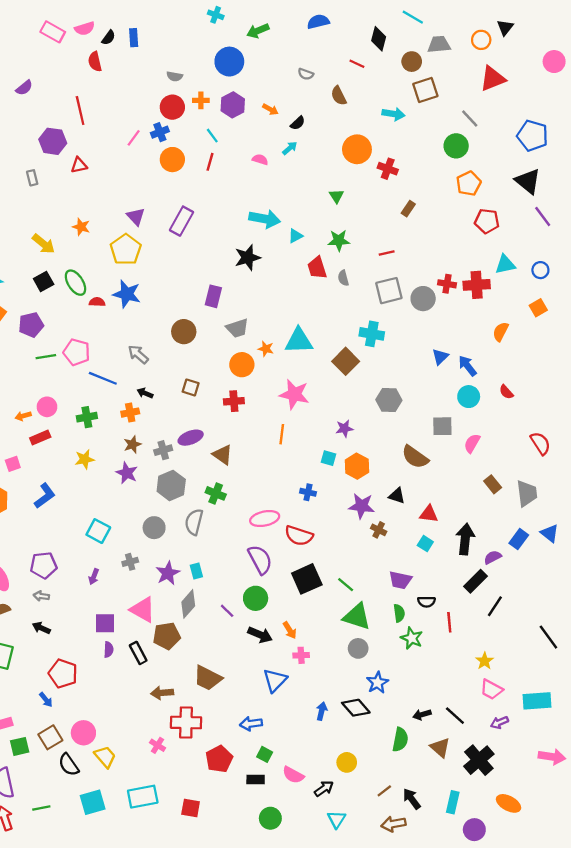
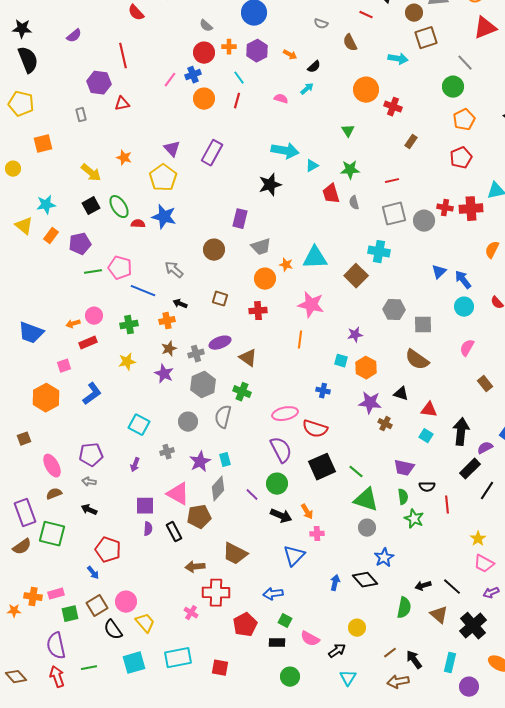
red semicircle: (95, 62) -> (136, 13), turned -30
gray semicircle: (175, 76) -> (206, 26), turned 32
red pentagon: (487, 221) -> (461, 158), moved, turned -30
gray square: (442, 426) -> (423, 325), moved

